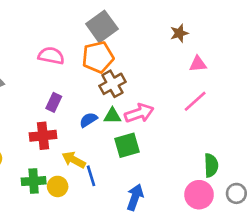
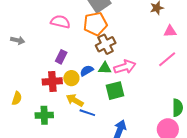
blue line: (91, 176) -> (87, 113), turned -56
yellow circle: (58, 186) -> (71, 78), moved

